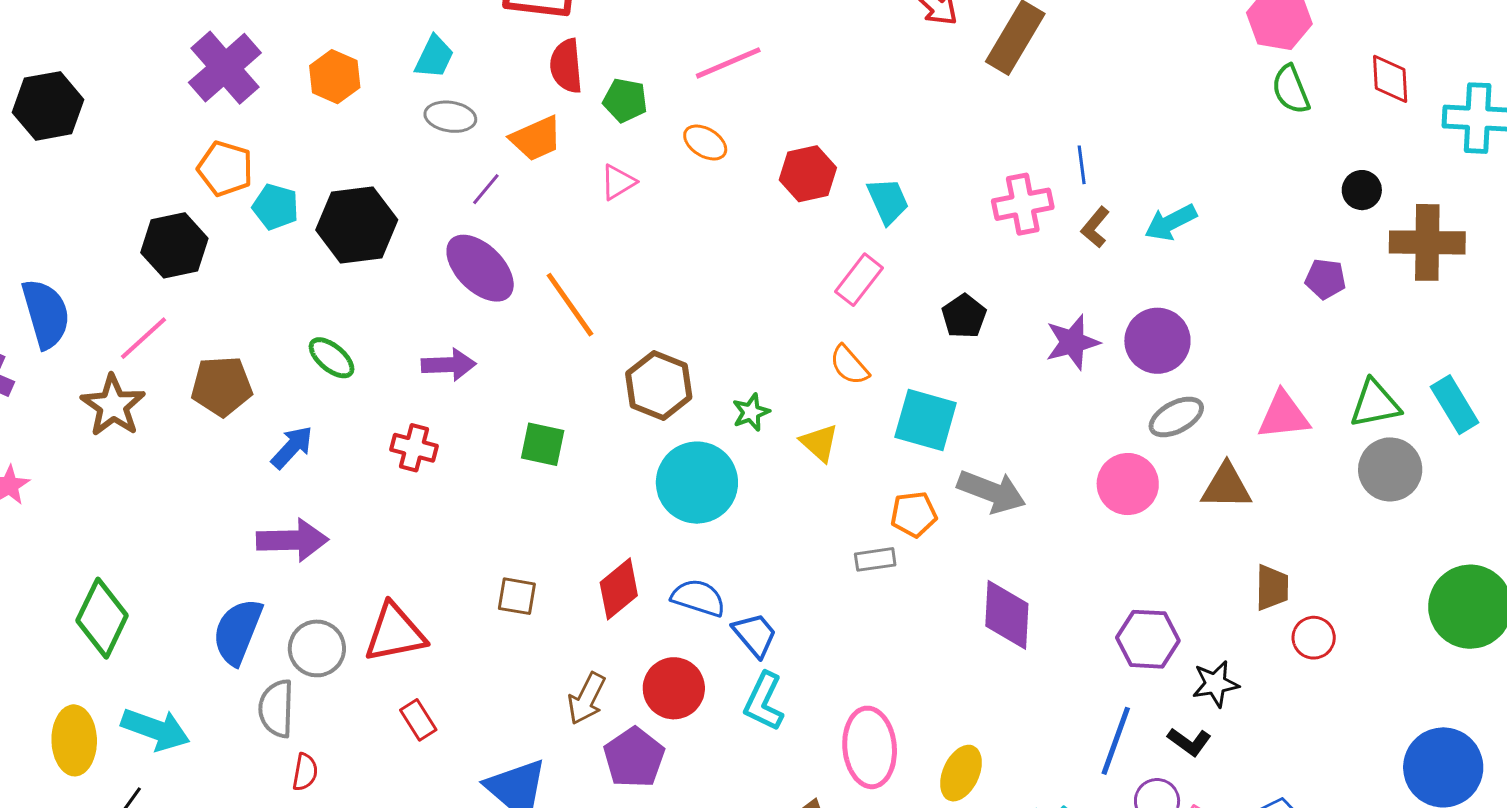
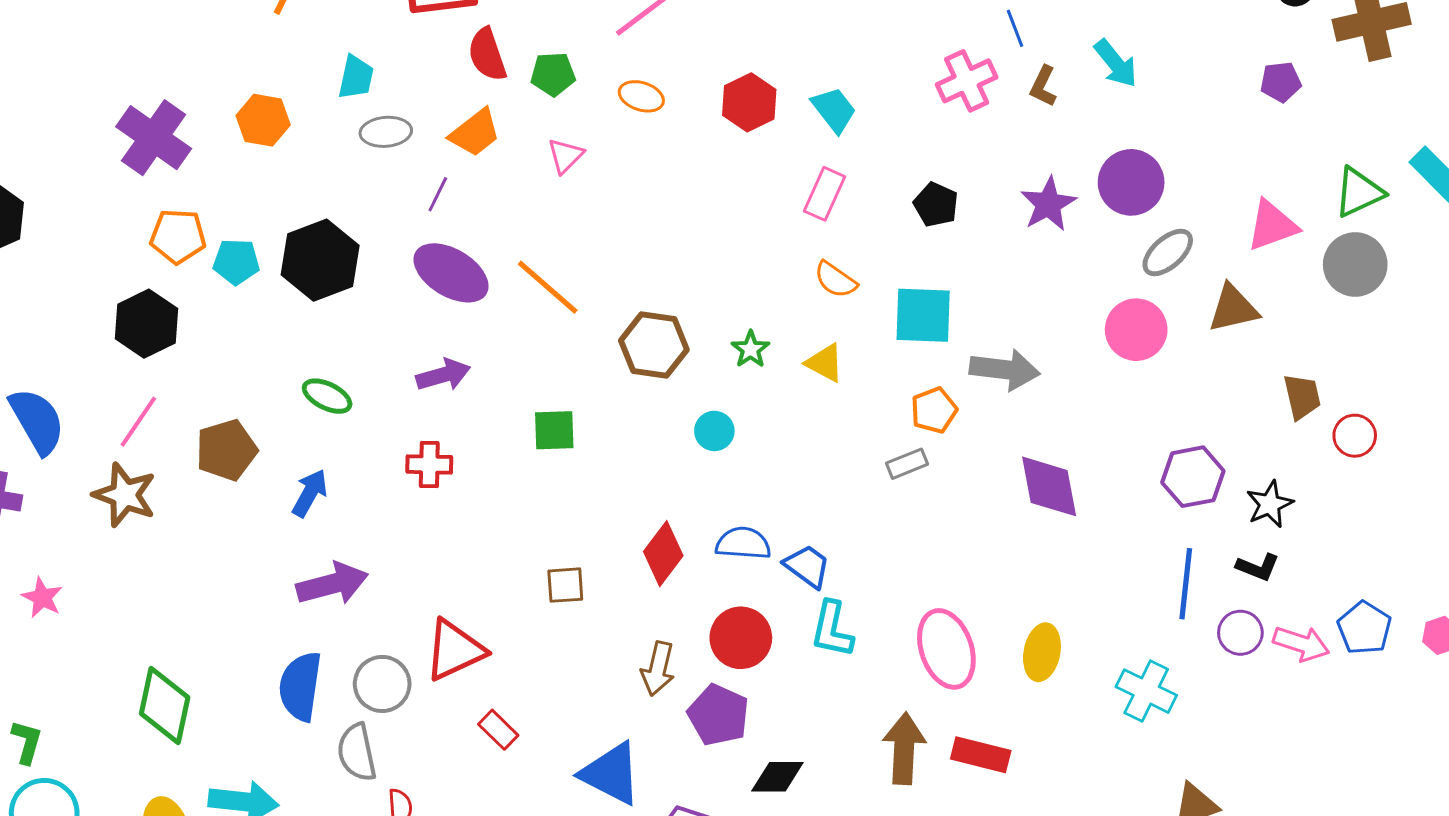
cyan arrow: (1171, 222) -> (1116, 63), turned -88
gray circle: (1390, 469) -> (1355, 265), moved
cyan circle: (697, 483) -> (714, 431), size x0.5

